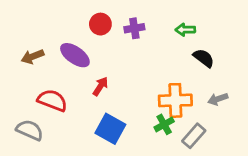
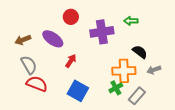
purple cross: (134, 28) -> (102, 32), moved, size x1.6
black semicircle: (204, 58) -> (140, 52), moved
red semicircle: (52, 100) -> (37, 84), moved
gray semicircle: (30, 130) -> (29, 65), moved, turned 36

